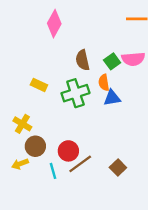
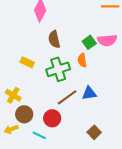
brown semicircle: (83, 60) -> (54, 39), moved
blue triangle: (112, 98) -> (89, 93), moved
brown line: (80, 164) -> (67, 97), moved
cyan line: (53, 171) -> (39, 135), turned -48

